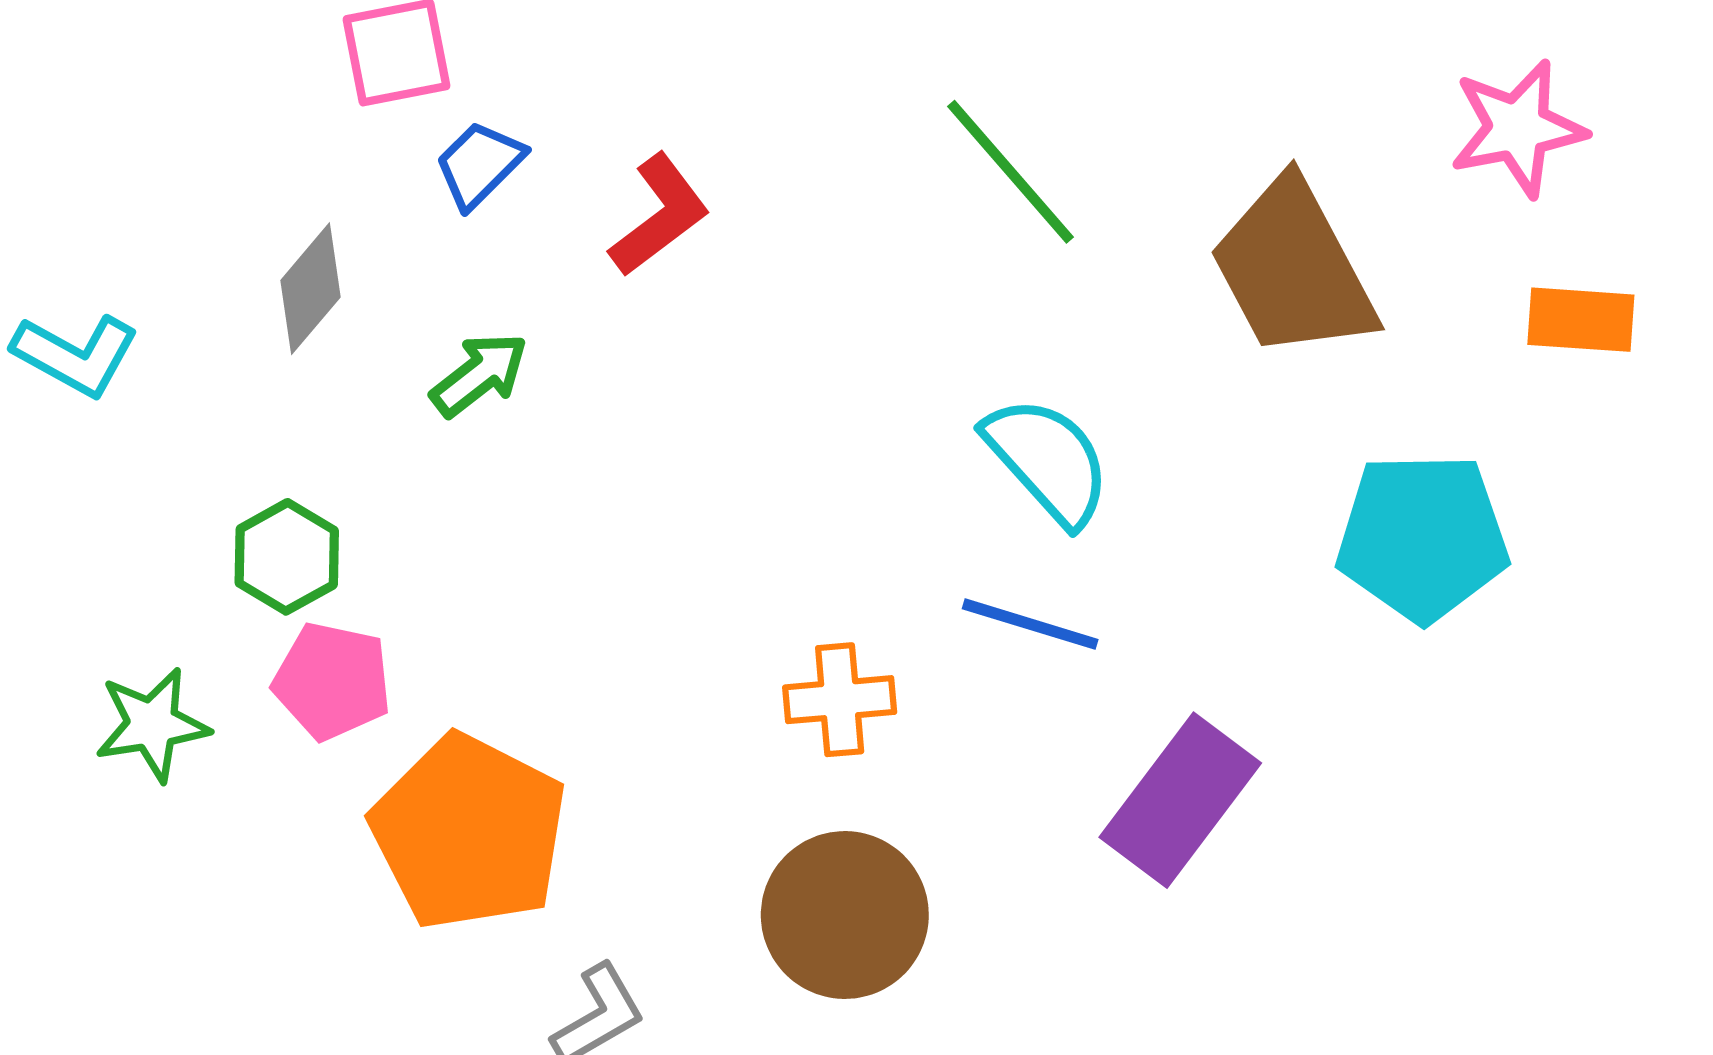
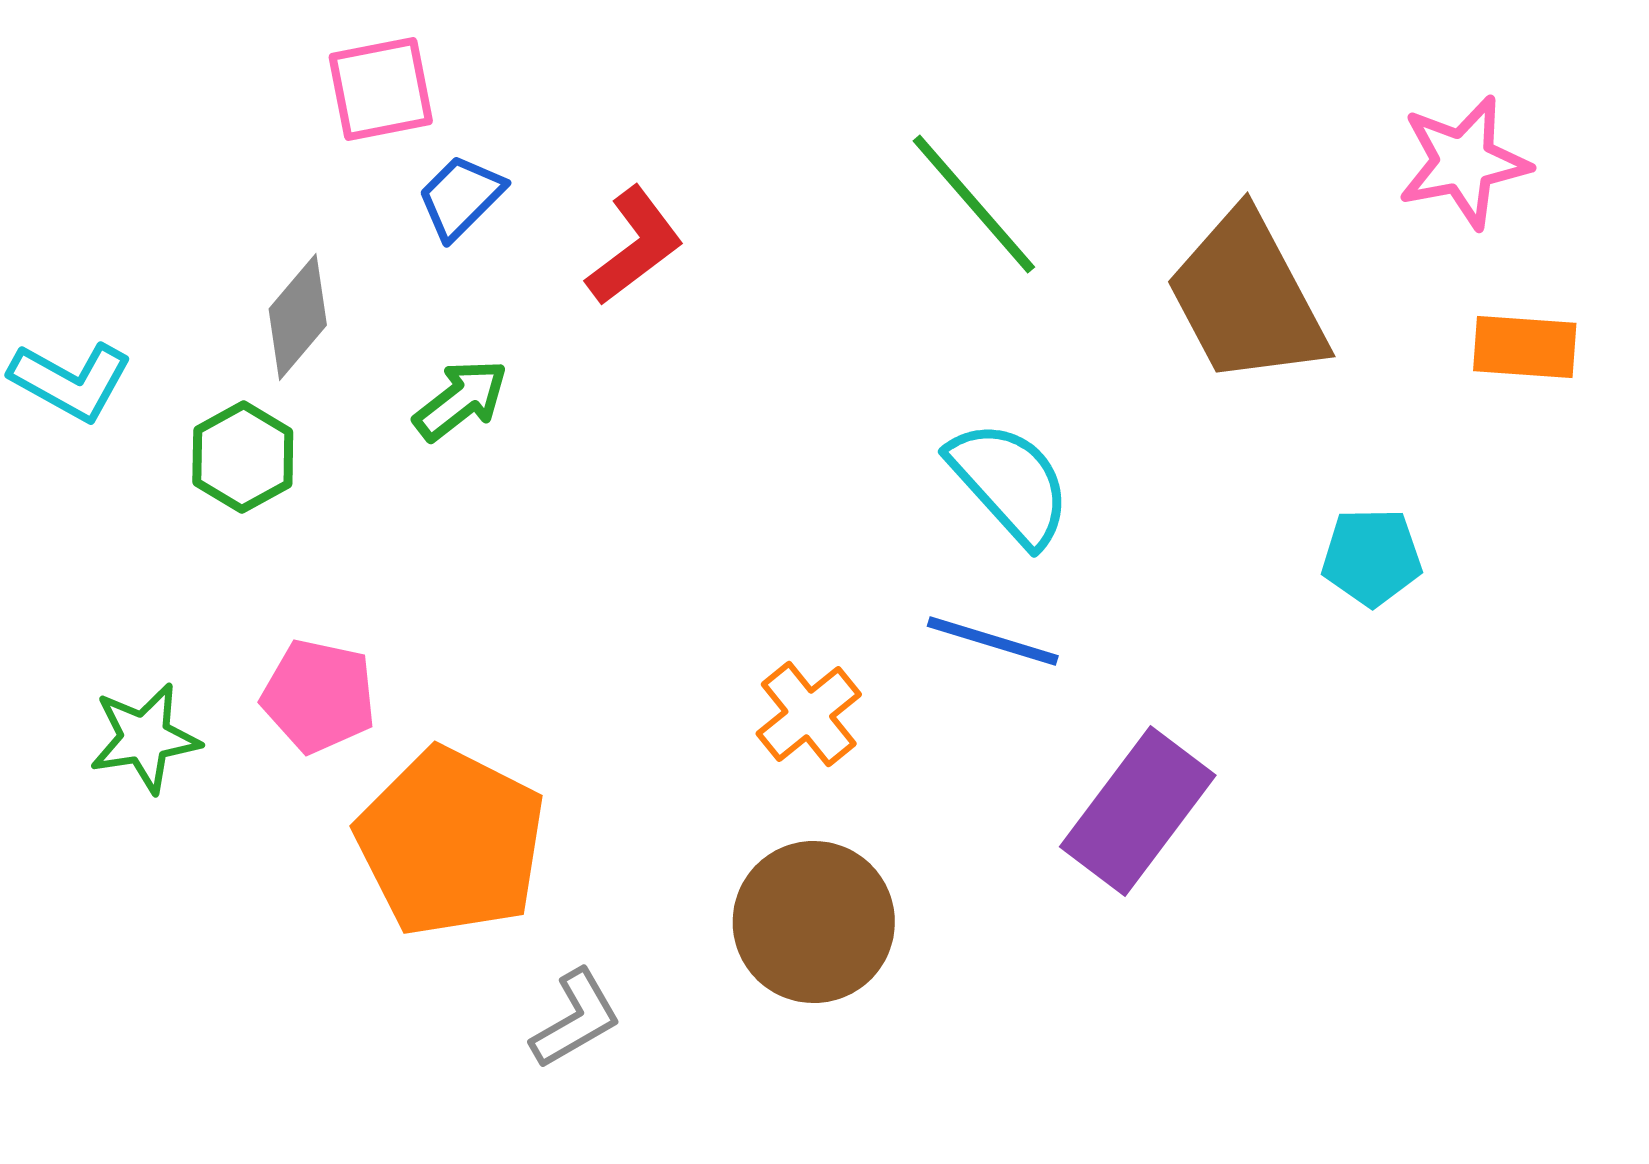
cyan pentagon: (1422, 537) -> (1372, 557), size x0.6
green hexagon: (287, 557) -> (243, 457), moved
orange cross: (840, 700) -> (809, 714), turned -34

